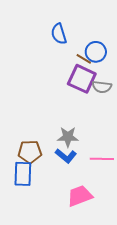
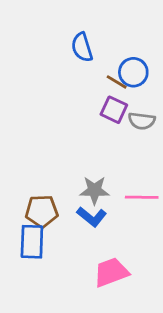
purple square: (82, 79) -> (114, 110), size x0.7
pink line: (102, 159) -> (142, 197), moved

